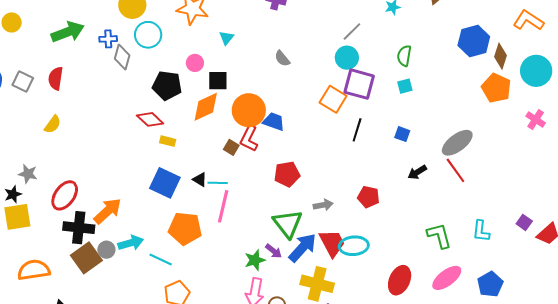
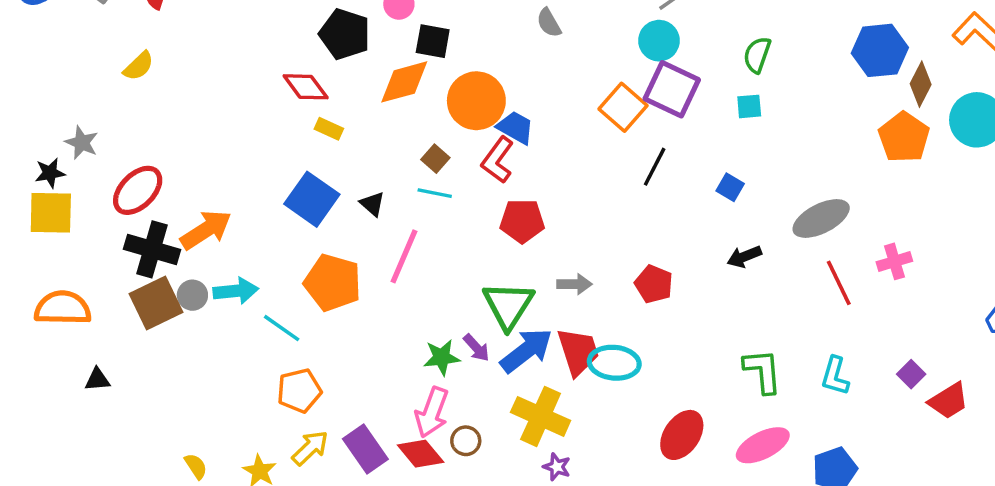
pink cross: (536, 119) -> (894, 261), moved, turned 30
red L-shape: (249, 139) -> (498, 160), moved
red line: (455, 170) -> (839, 283), moved
cyan line: (218, 183) -> (435, 193), moved

